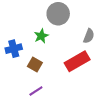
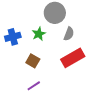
gray semicircle: (89, 36) -> (69, 34), moved
blue cross: (14, 49) -> (13, 37), moved

